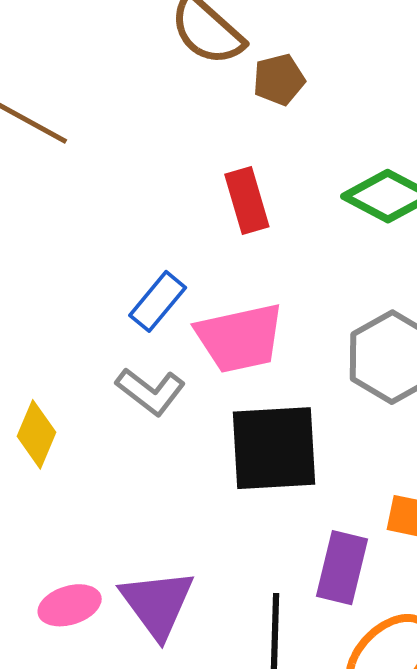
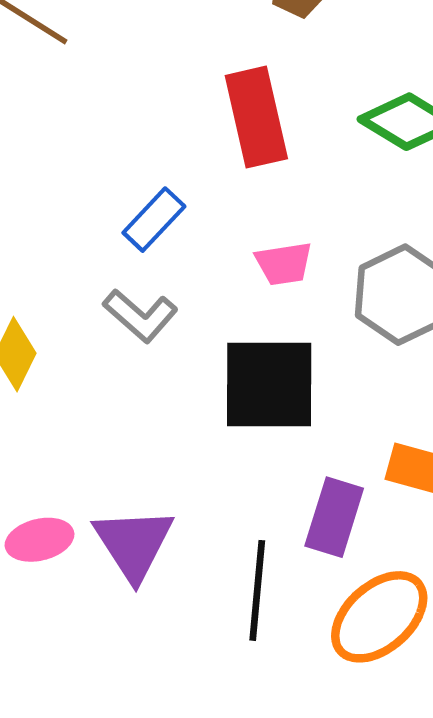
red rectangle: (247, 200) -> (256, 117), size x1.4
pink trapezoid: (240, 338) -> (284, 264), moved, size x0.6

